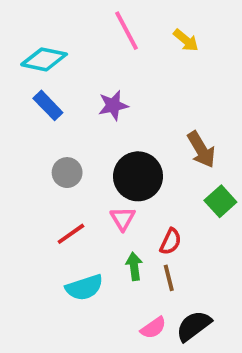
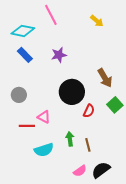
pink line: (127, 31) -> (51, 15), moved
gray circle: (67, 173) -> (19, 95), moved
pink triangle: (123, 219) -> (44, 117), moved, turned -32
red line: (71, 234) -> (27, 126), moved, turned 35
red semicircle: (171, 242) -> (89, 111), moved

